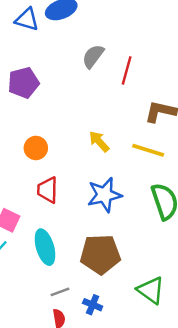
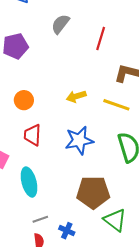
gray semicircle: (93, 56) -> (60, 24), moved
yellow arrow: (99, 142) -> (76, 96), turned -66
brown pentagon: (100, 254) -> (93, 192), moved

